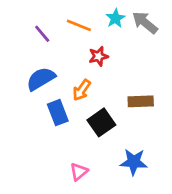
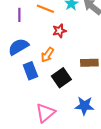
purple line: (42, 34) -> (19, 15), turned 40
pink triangle: (79, 172) -> (45, 113), size x1.5

